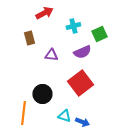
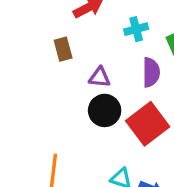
purple semicircle: (82, 52) -> (151, 72), turned -66
black circle: (42, 94) -> (105, 110), moved

